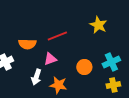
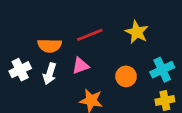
yellow star: (98, 25) -> (137, 32), moved
white arrow: (36, 77) -> (50, 74), moved

